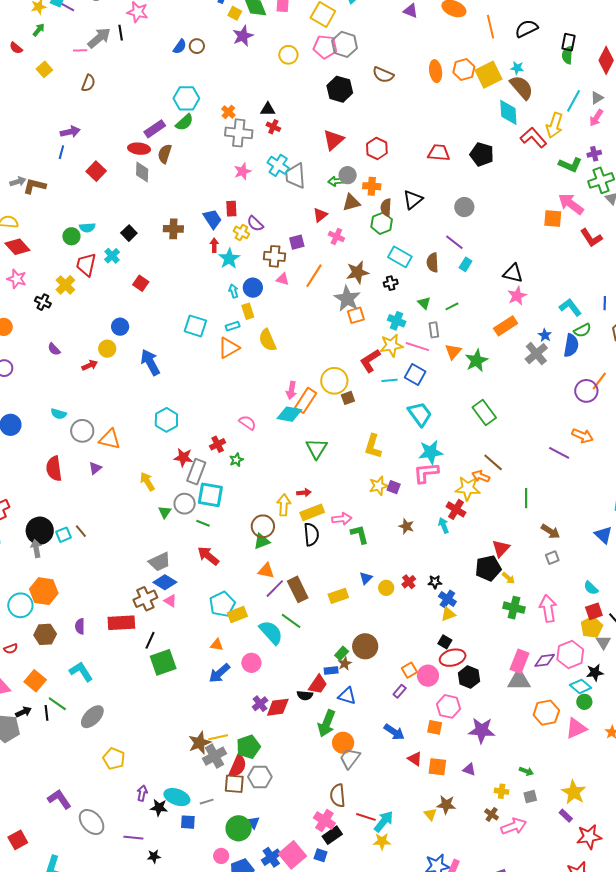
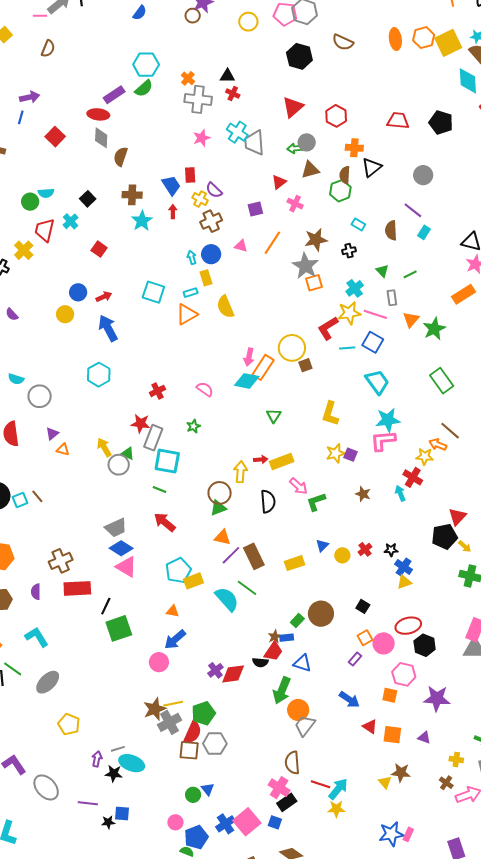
brown circle: (197, 46) -> (193, 16), moved
brown semicircle: (165, 154) -> (121, 157), moved
orange cross: (372, 186) -> (354, 148), moved
brown cross: (275, 256) -> (211, 221), moved, turned -30
cyan rectangle: (400, 257) -> (358, 224), size x0.6
cyan star: (229, 259) -> (142, 221), moved
cyan cross: (397, 321) -> (355, 288), turned 30
red arrow: (90, 365) -> (104, 297), moved
cyan hexagon: (166, 420) -> (99, 375), moved
orange triangle: (110, 439) -> (63, 450), moved, size x0.6
red cross: (218, 444) -> (157, 391), moved
green triangle: (317, 449) -> (274, 416), size x0.7
yellow star: (468, 488) -> (425, 456), size x0.7
gray circle: (185, 504) -> (119, 465), moved
green triangle: (165, 512) -> (128, 453), moved, turned -40
yellow rectangle: (312, 512) -> (282, 461), moved
pink arrow: (342, 519) -> (298, 486), turned 48
green L-shape: (360, 534) -> (316, 502), turned -95
brown cross: (145, 599) -> (61, 561), moved
pink triangle: (170, 601) -> (126, 567), size x1.6
black square: (445, 642) -> (363, 606), moved
pink circle: (251, 663) -> (159, 662), moved
brown star: (345, 664) -> (275, 637), moved
gray line: (207, 802) -> (118, 749), moved
blue square: (188, 822) -> (122, 813), moved
green circle: (239, 828) -> (193, 795), size x0.6

